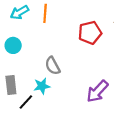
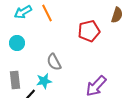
orange line: (45, 13) -> (47, 13), turned -30

